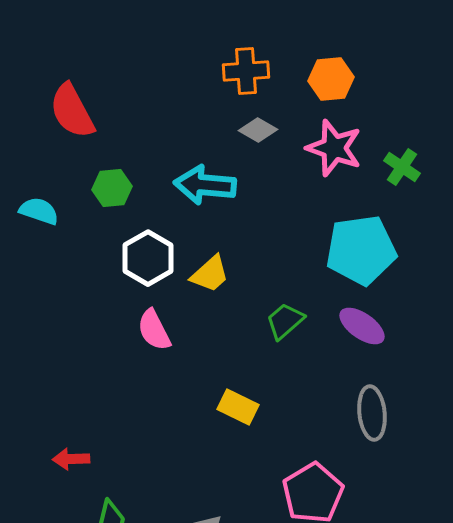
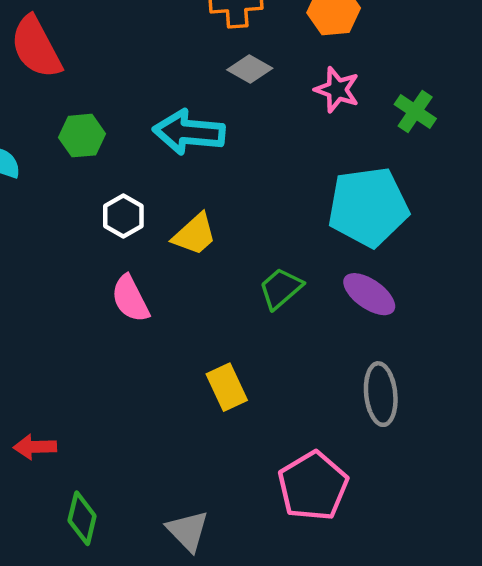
pink star: (334, 148) -> (337, 90), size x0.7
white hexagon: (148, 258) -> (123, 216), size x0.7
yellow rectangle: (238, 407) -> (227, 387), turned 39

